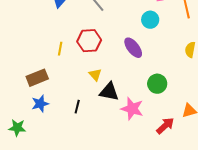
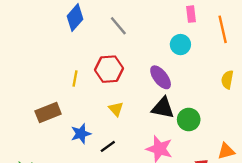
black triangle: (109, 92) -> (163, 108), moved
blue star: (40, 104) -> (81, 134), moved
black line: (77, 107) -> (108, 146), moved, turned 40

